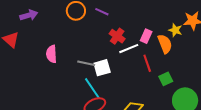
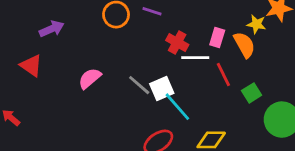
white line: (129, 49) -> (195, 58), turned 30
pink semicircle: (51, 54) -> (90, 78), turned 60
gray line: (86, 63) -> (139, 85), turned 36
cyan line: (92, 88) -> (177, 107), moved

